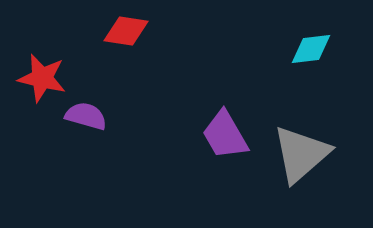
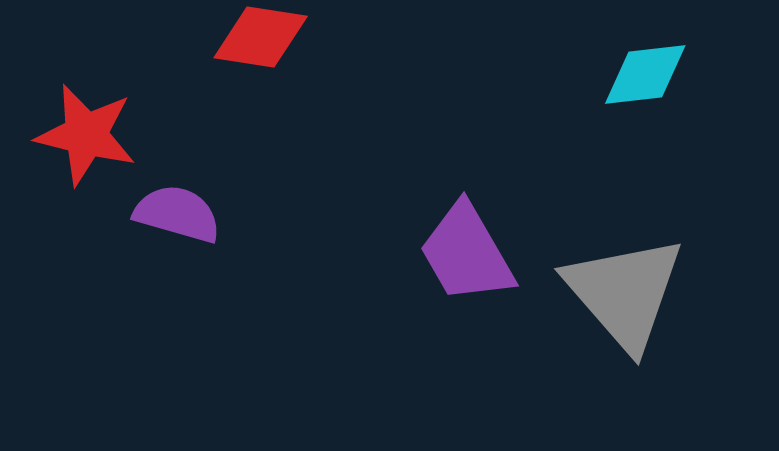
gray triangle: (301, 154) -> (624, 293), turned -30

